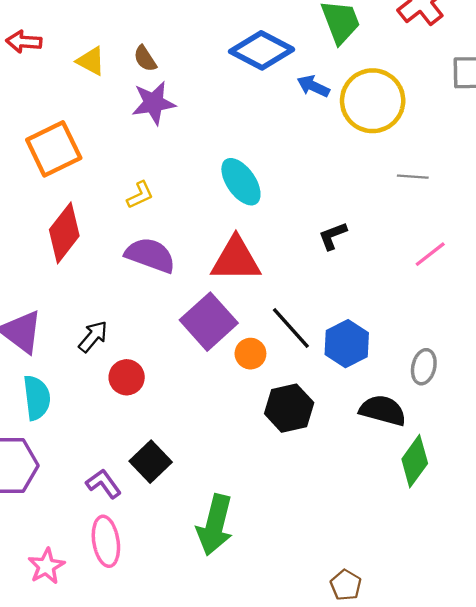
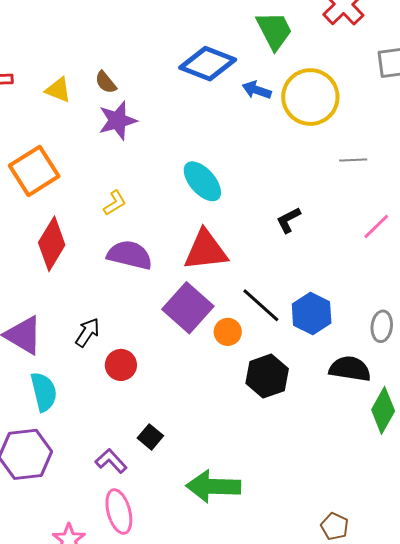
black square: (151, 462) -> (150, 437), size x0.7
green arrow: (215, 525) -> (213, 486), turned 84

